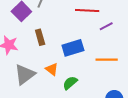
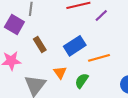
orange line: (107, 60) -> (99, 58), moved
orange triangle: (52, 69) -> (60, 72), turned 32

